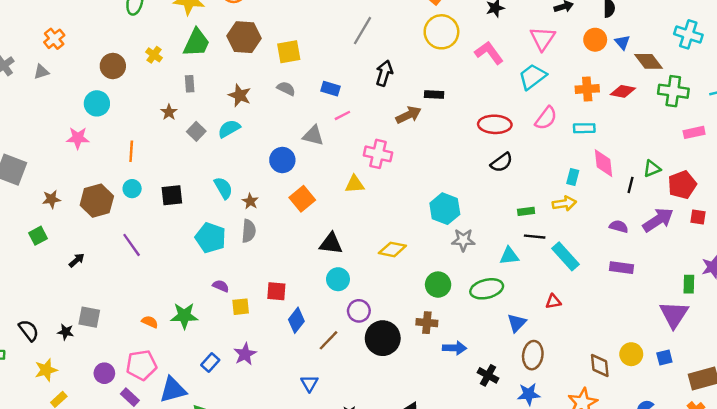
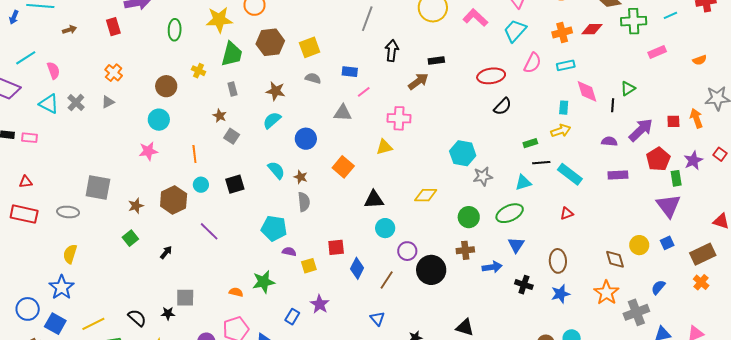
gray square: (196, 131) -> (232, 136), moved
blue circle: (282, 160) -> (306, 139), moved
red pentagon: (682, 185) -> (658, 159), moved
cyan pentagon: (210, 238) -> (274, 228), moved
blue triangle: (517, 323) -> (516, 245), moved

